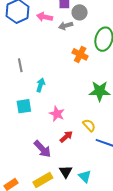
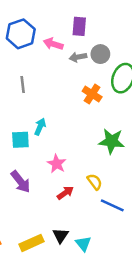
gray circle: (80, 12) -> (100, 54), moved
gray line: (20, 65) -> (23, 84), moved
cyan square: (24, 106) -> (20, 140), moved
purple arrow: (42, 149) -> (21, 182), moved

